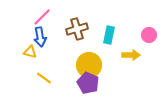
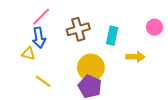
pink circle: (149, 35) -> (154, 27), moved

